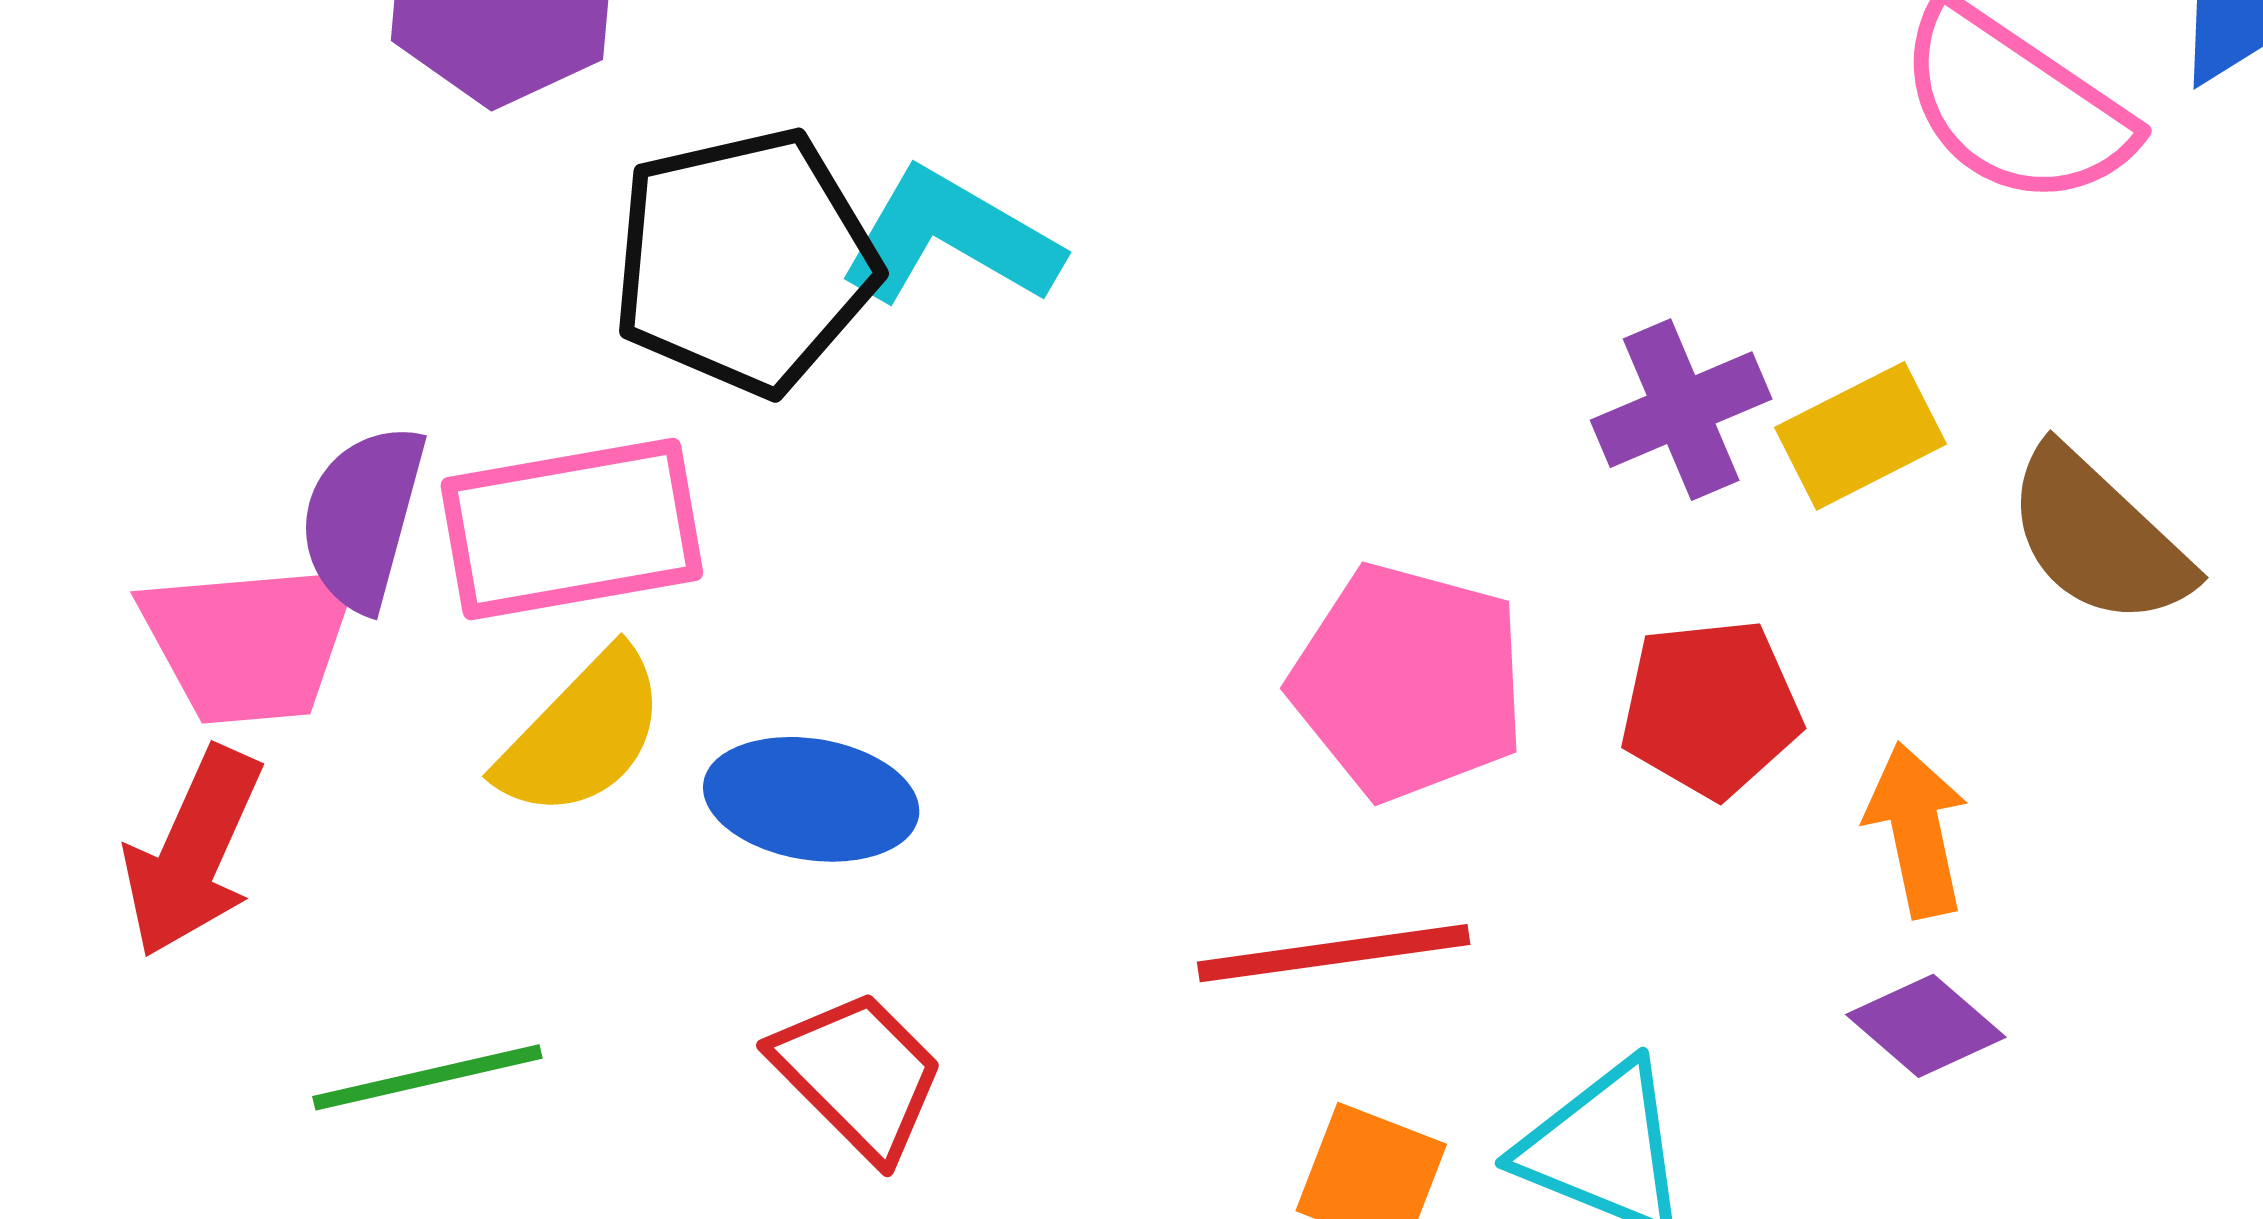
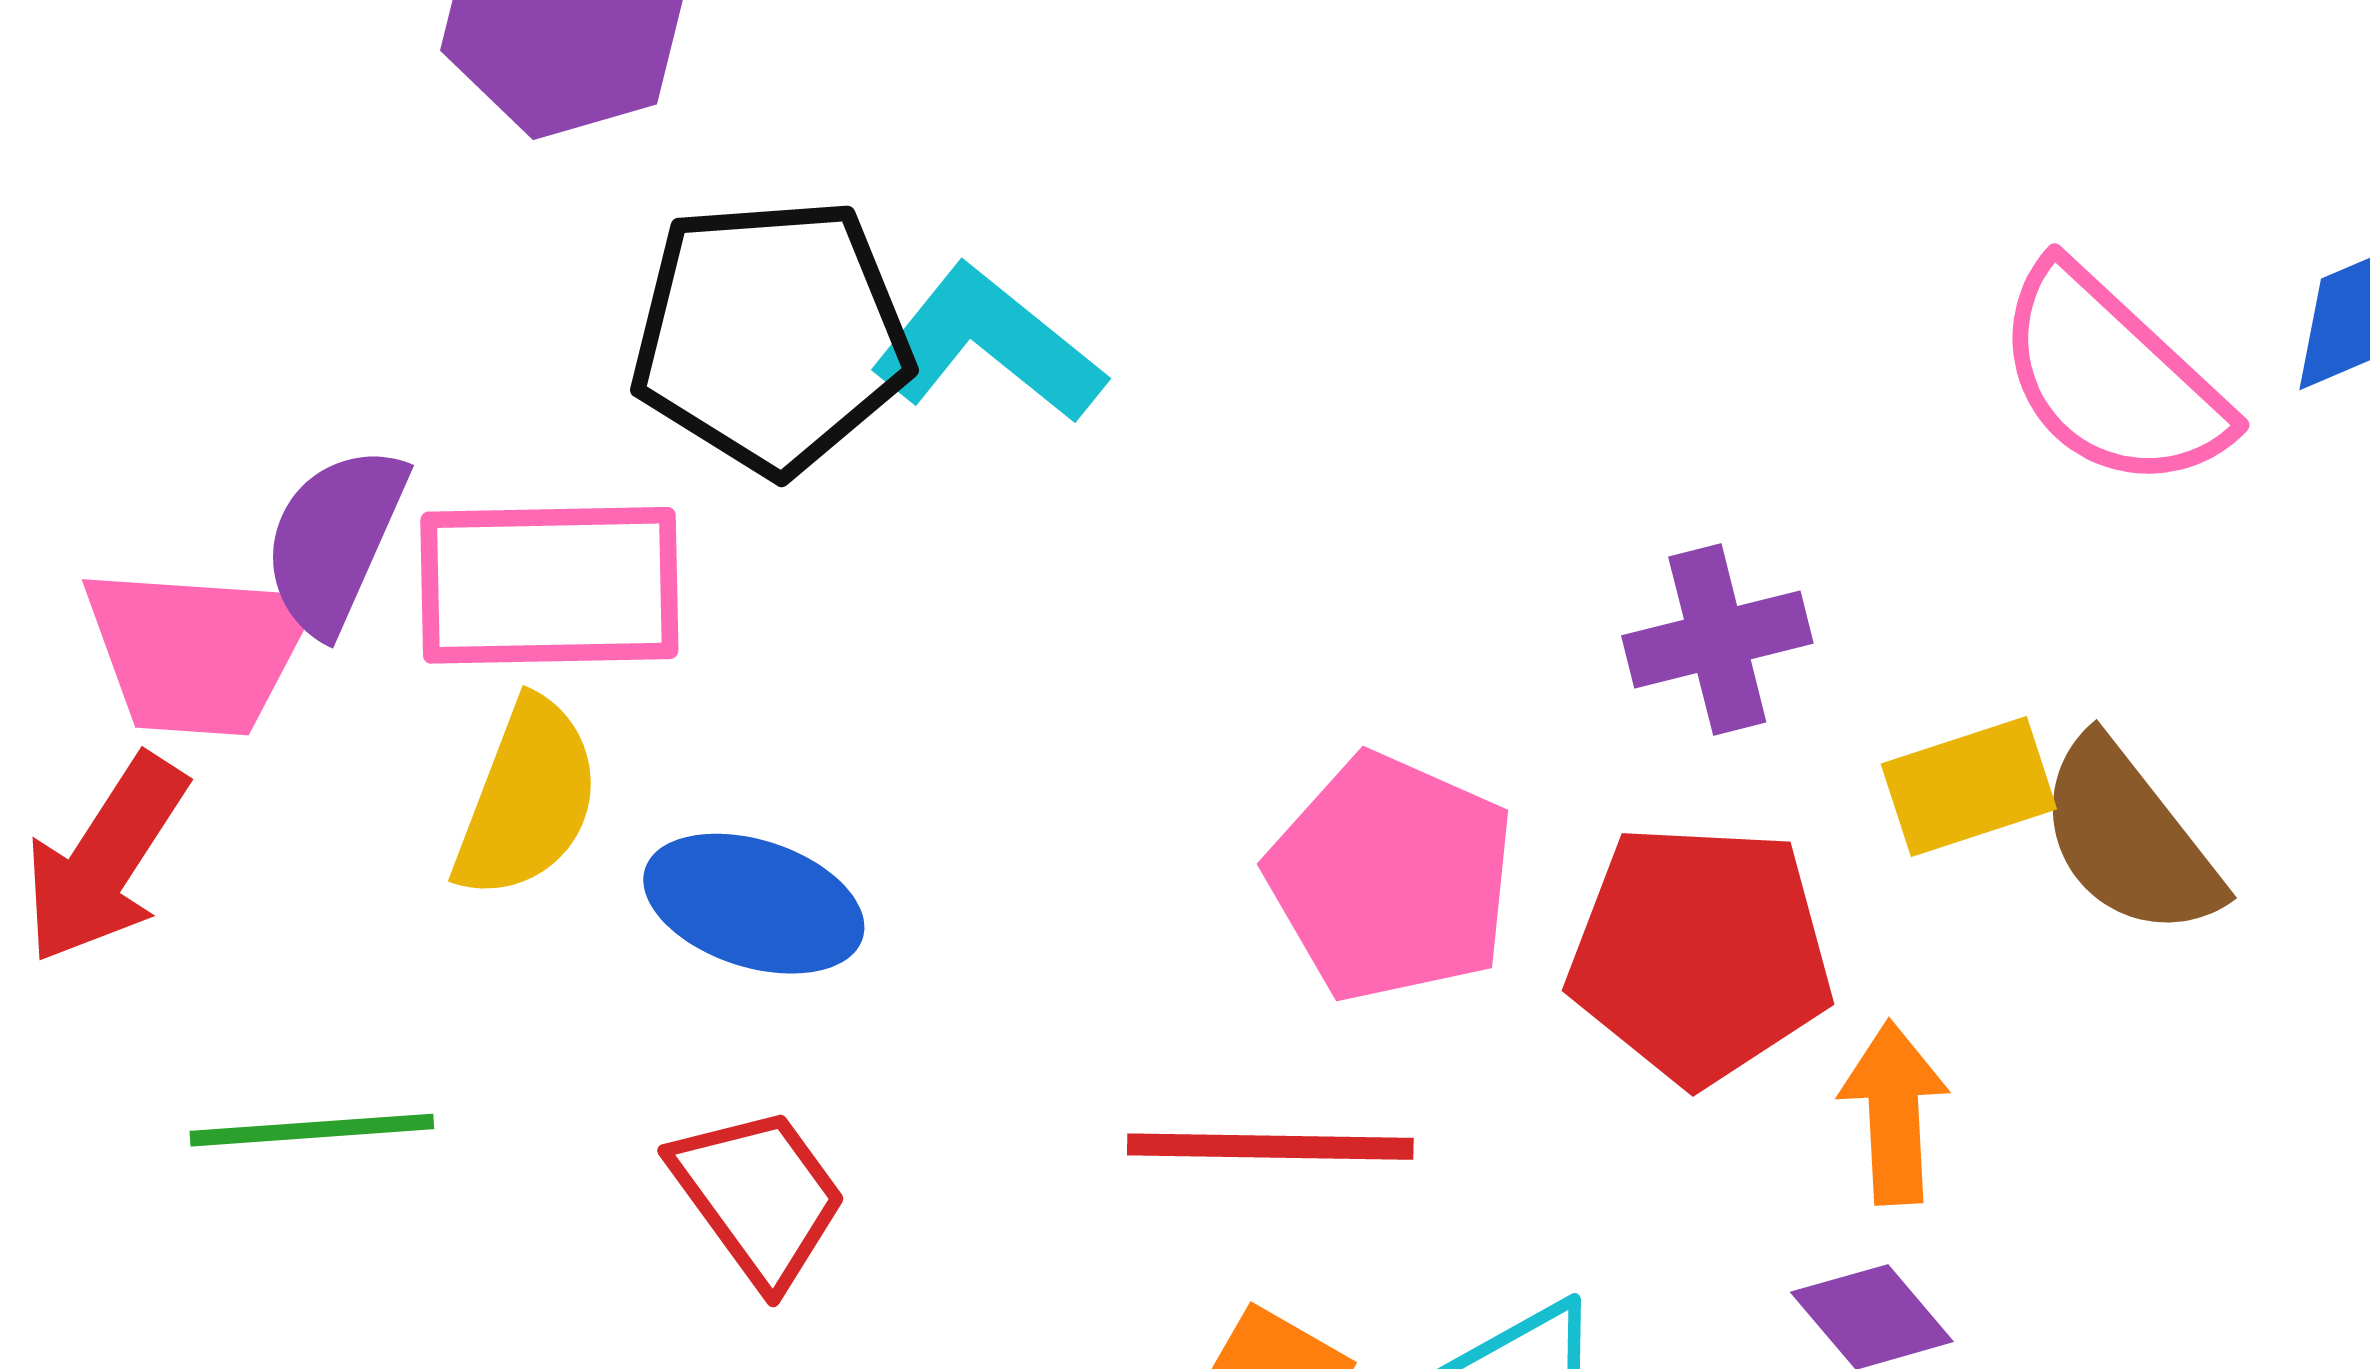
yellow rectangle: (1861, 436) -> (1969, 787), moved
red pentagon: (1711, 708) -> (1700, 953), size x1.4
yellow semicircle: (582, 734) -> (527, 799), turned -32

